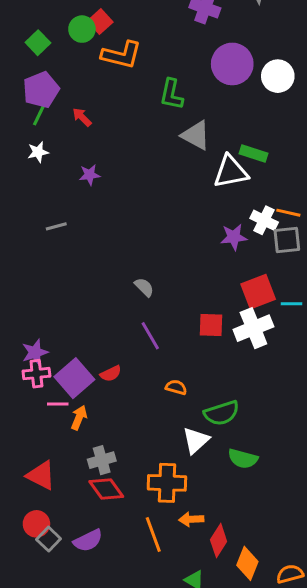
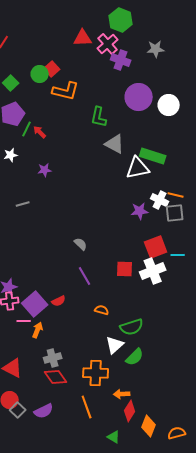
green line: (39, 114) -> (27, 129), moved
green rectangle: (253, 154) -> (153, 156), size x1.4
green semicircle: (243, 459) -> (135, 357), moved, turned -60
orange arrow: (191, 519) -> (122, 394), moved

